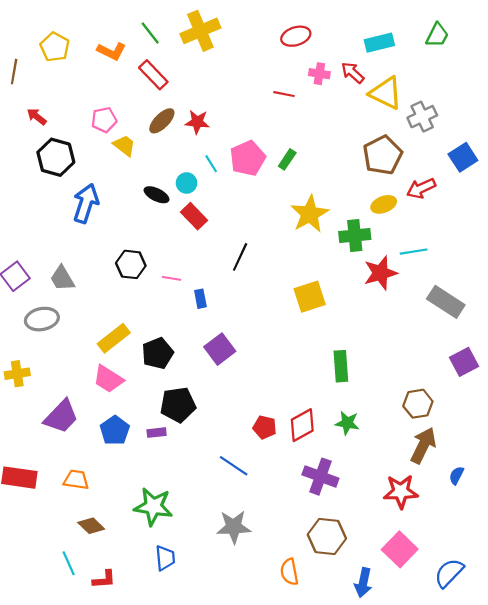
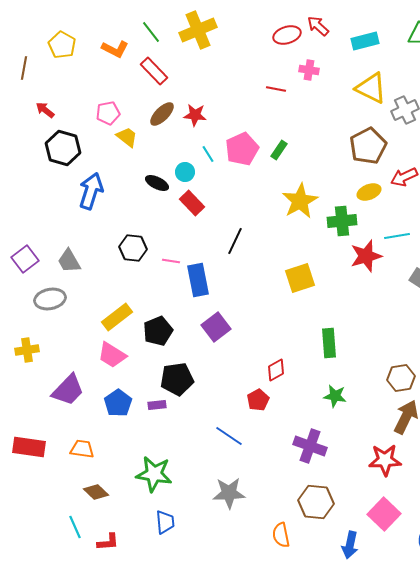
red arrow: (353, 73) -> (318, 26), moved
blue rectangle: (200, 299) -> (198, 280), size x1.8
red diamond: (302, 425) -> (276, 370), moved, size x0.7
red pentagon: (265, 427) -> (258, 400), turned 30

